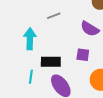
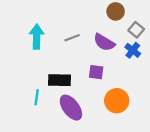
gray line: (54, 16) -> (72, 38), moved
cyan arrow: (30, 39) -> (37, 37), moved

